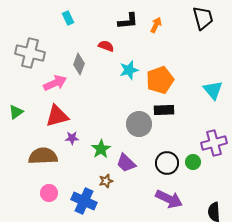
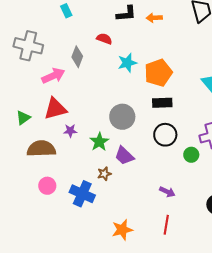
orange arrow: (156, 25) -> (154, 18), turned -119
green triangle: (16, 112) -> (23, 118), moved
gray circle: (139, 124) -> (122, 117), moved
black circle: (167, 163) -> (165, 135), moved
purple arrow: (169, 199) -> (167, 192), size x0.6

